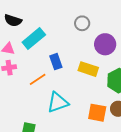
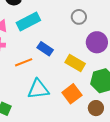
blue rectangle: (56, 62) -> (45, 49), turned -49
orange square: (97, 113) -> (72, 94), moved, turned 30

